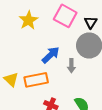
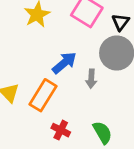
orange rectangle: (36, 80) -> (43, 95), turned -50

